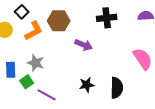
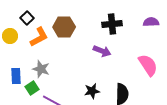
purple arrow: (84, 45) -> (102, 51), moved

